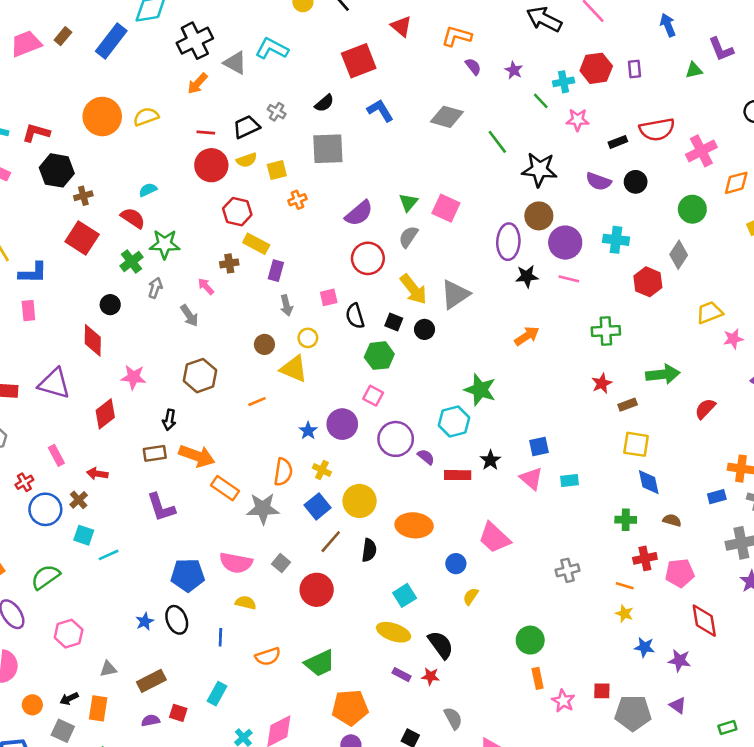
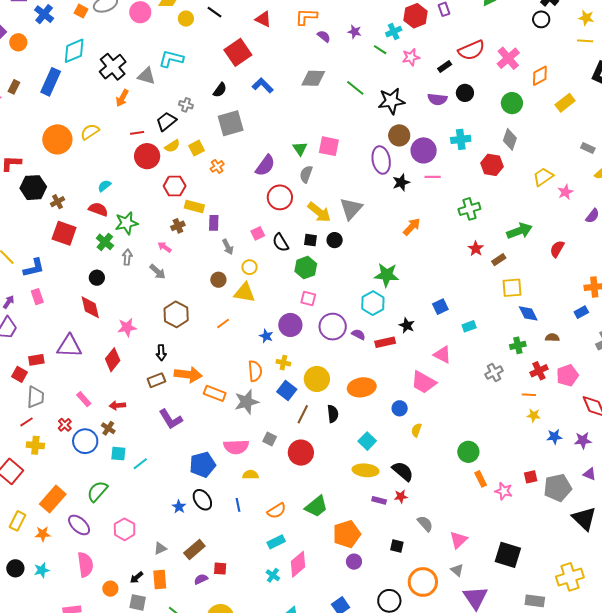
pink triangle: (531, 479) -> (442, 355), moved
gray cross: (567, 570) -> (494, 372), moved
cyan rectangle: (217, 694) -> (276, 542), moved, turned 48

